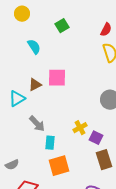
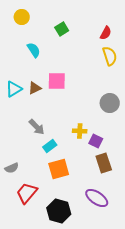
cyan triangle: (17, 99) -> (14, 89), moved
yellow cross: (80, 128) -> (80, 131), turned 32
cyan rectangle: (50, 143) -> (50, 146), turned 48

